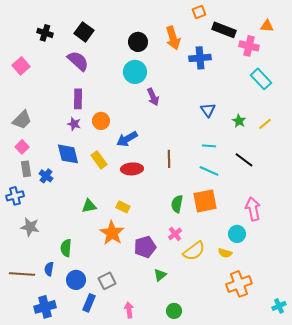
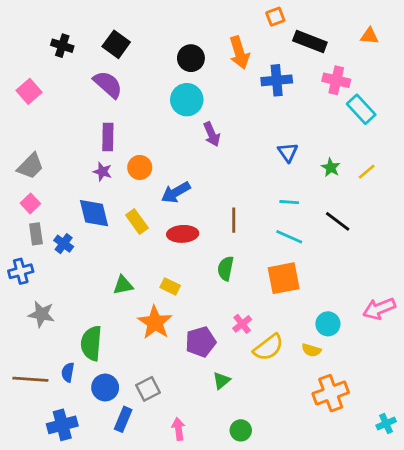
pink cross: (249, 46) -> (336, 80), moved
green semicircle: (177, 204) -> (226, 268), moved
pink arrow: (253, 209) -> (379, 309), moved, turned -100
green semicircle: (66, 248) -> (91, 343), size x1.4

